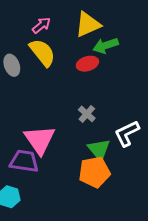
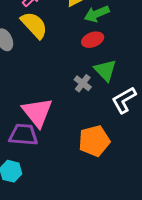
red ellipse: (87, 64) -> (93, 40), moved
green triangle: (99, 149) -> (105, 70), moved

